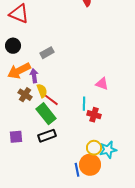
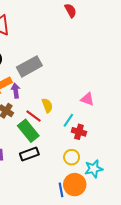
gray rectangle: (47, 53) -> (29, 66), size x1.6
yellow semicircle: (42, 91) -> (47, 105), moved
cyan line: (84, 104) -> (68, 120), turned 32
yellow circle: (94, 148) -> (72, 157), moved

